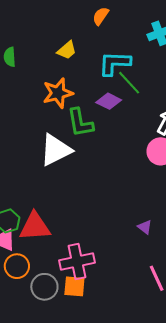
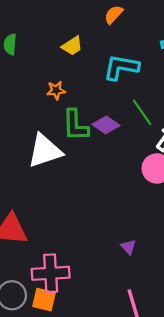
green line: (129, 83) -> (142, 112), moved
orange star: (58, 93) -> (56, 90), size x0.6
purple diamond: (109, 101) -> (106, 125), moved

